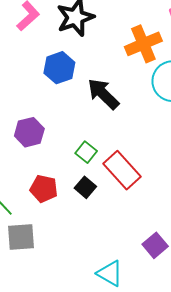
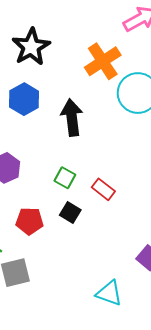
black arrow: (103, 94) -> (72, 117), turned 48
red rectangle: (122, 170) -> (103, 189), size x0.6

